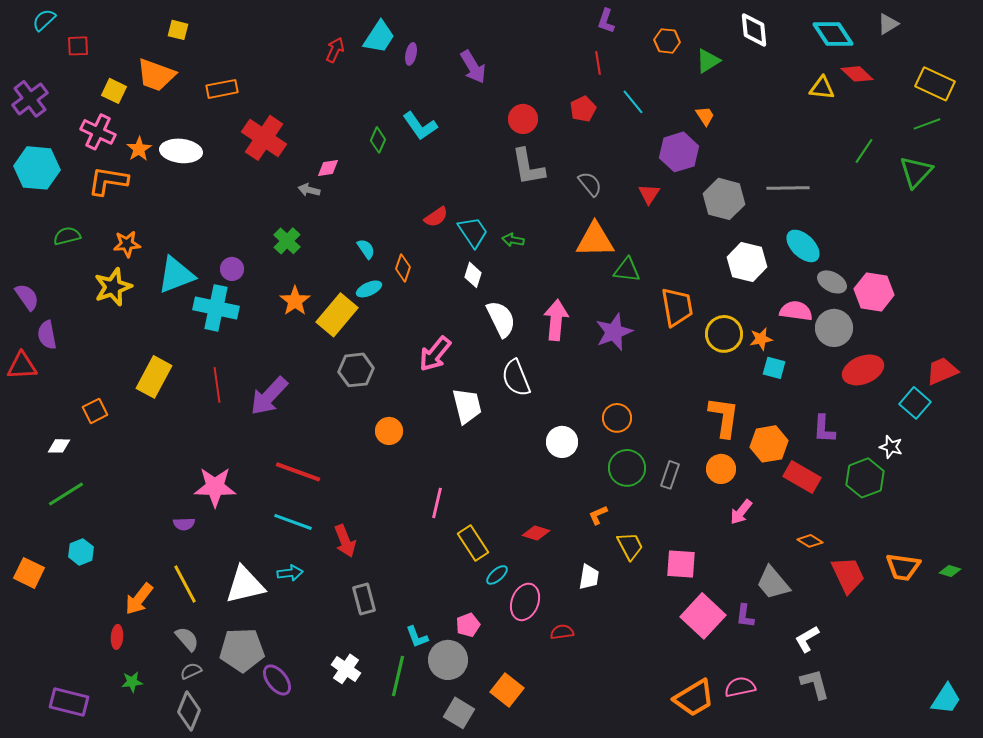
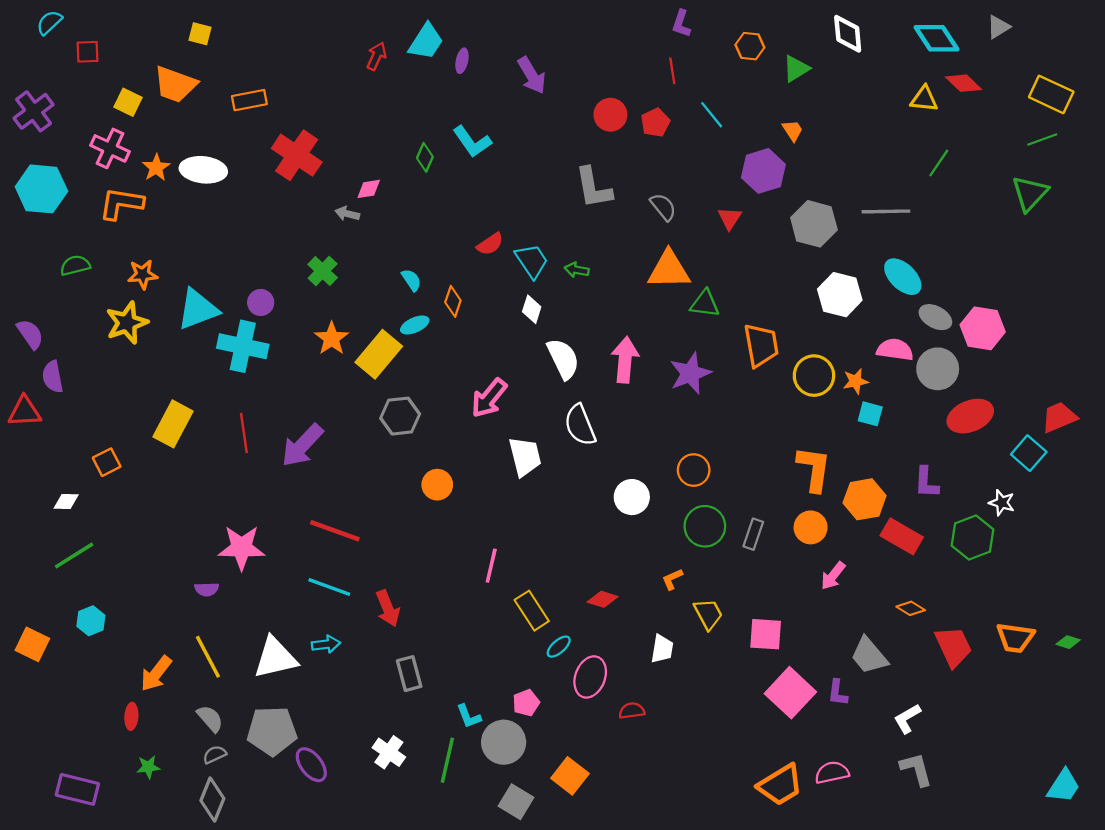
red circle: (523, 119) -> (610, 115), moved
green line: (864, 151) -> (939, 163), moved

